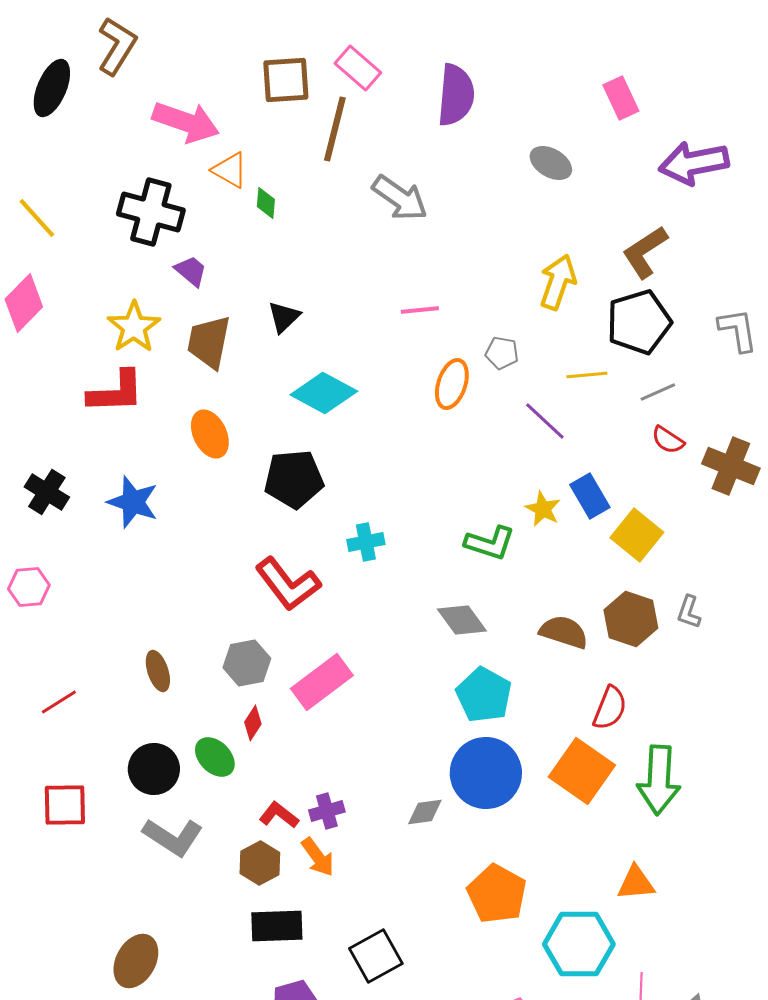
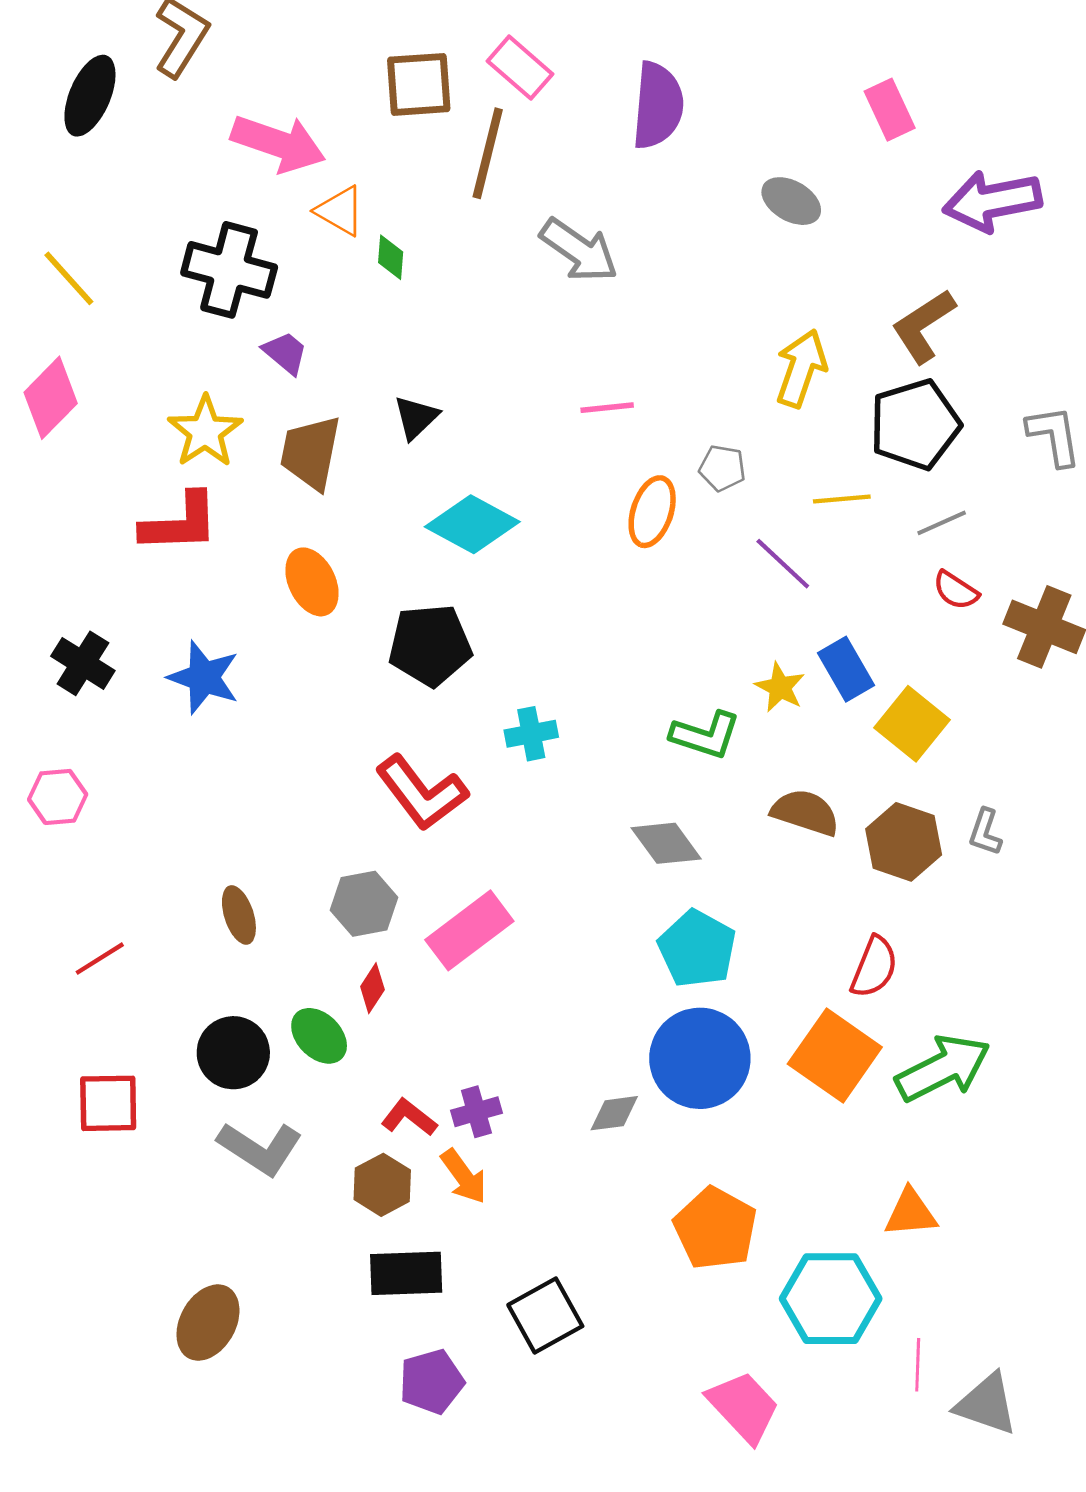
brown semicircle: (564, 632) -> (805, 812), moved
green arrow: (659, 780) -> (943, 1068), turned -120

